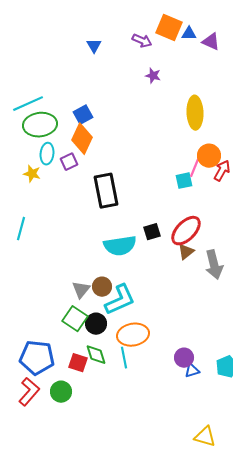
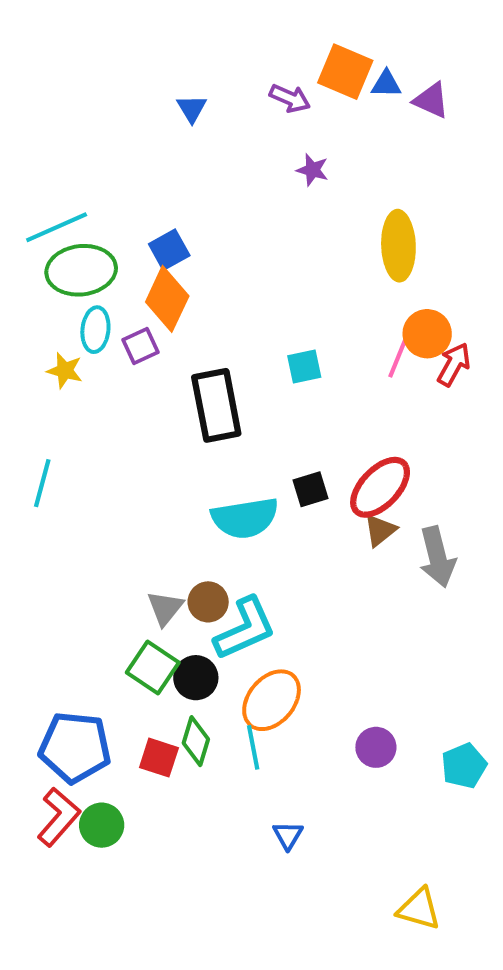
cyan square: (184, 181) -> (304, 366), moved
orange ellipse: (133, 335) -> (272, 700), turned -40
green diamond: (96, 355) -> (196, 741), turned 35
blue triangle: (192, 371) -> (288, 835), moved, turned -42
green circle: (61, 392) -> (102, 825), moved

